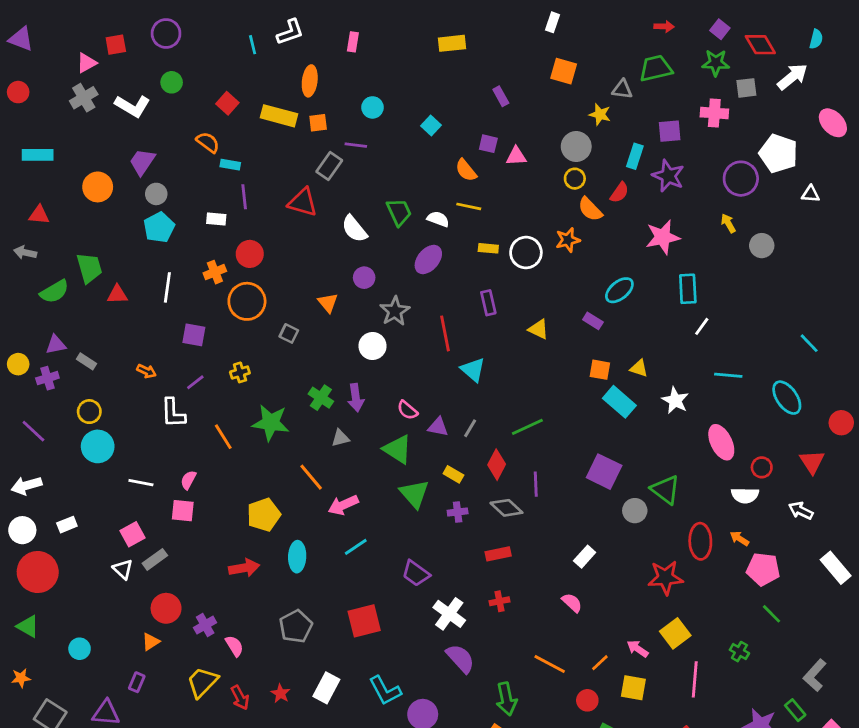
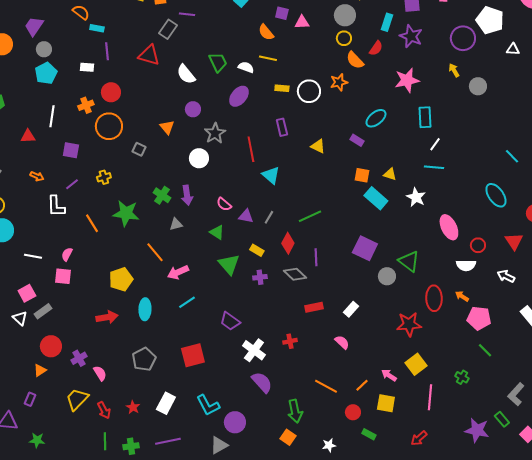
red triangle: (117, 294) -> (28, 136), moved
cyan line: (728, 375) -> (434, 167), moved
green triangle: (398, 449) -> (217, 232), size x0.7
red rectangle: (498, 554) -> (314, 307), moved

